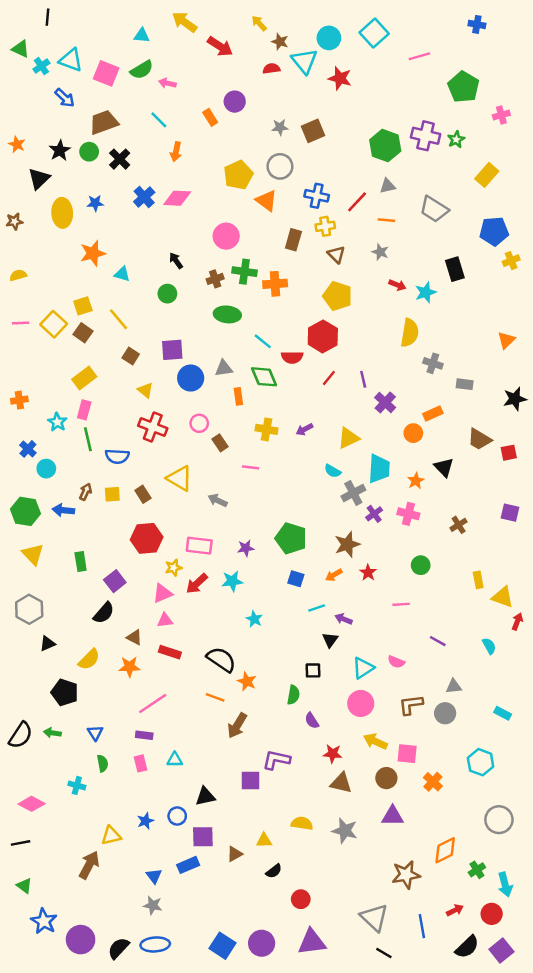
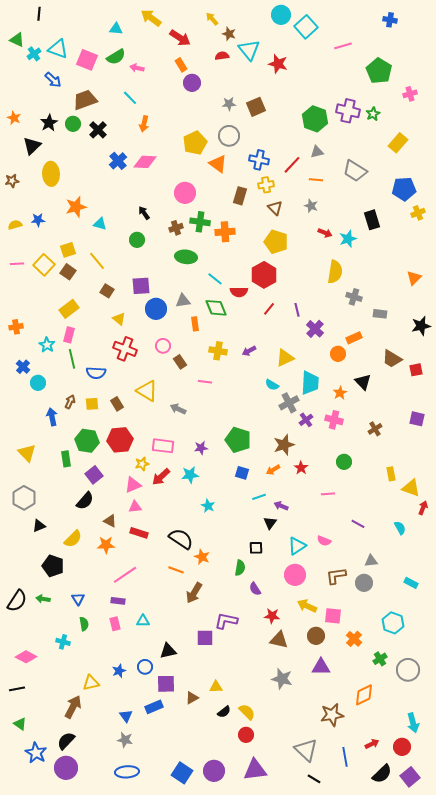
cyan circle: (329, 38) -> (281, 15), moved
orange rectangle: (210, 117) -> (181, 65), moved
blue star: (95, 203) -> (38, 220), moved
blue arrow: (63, 510) -> (52, 417), turned 72
green hexagon: (25, 511) -> (87, 441), moved
yellow semicircle: (302, 823) -> (247, 712), moved, turned 36
green cross: (477, 870) -> (380, 659), moved
black semicircle: (118, 948) -> (66, 741), moved

